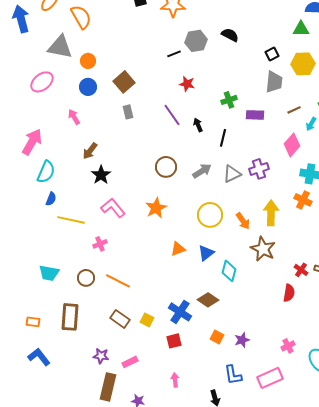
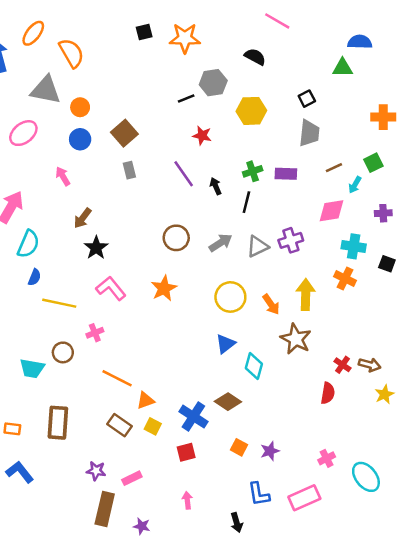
black semicircle: (230, 35) -> (255, 57), moved
yellow hexagon: (303, 64) -> (251, 111), moved
green cross: (229, 100) -> (253, 171), moved
pink diamond: (292, 145) -> (331, 211), turned 40
orange triangle: (178, 249) -> (145, 400), moved
brown circle: (86, 278) -> (63, 352), moved

